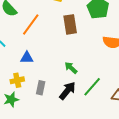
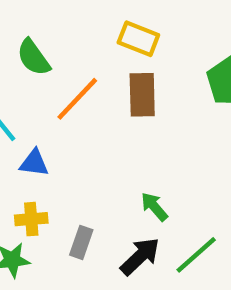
brown rectangle: (70, 24) -> (142, 95), moved
blue triangle: (27, 58) -> (34, 163), moved

